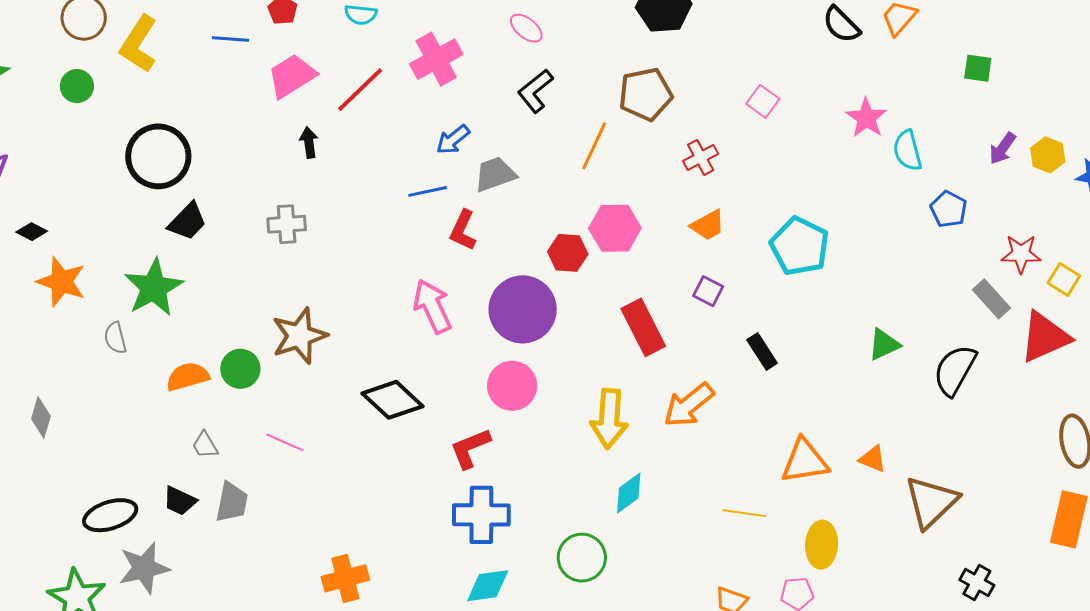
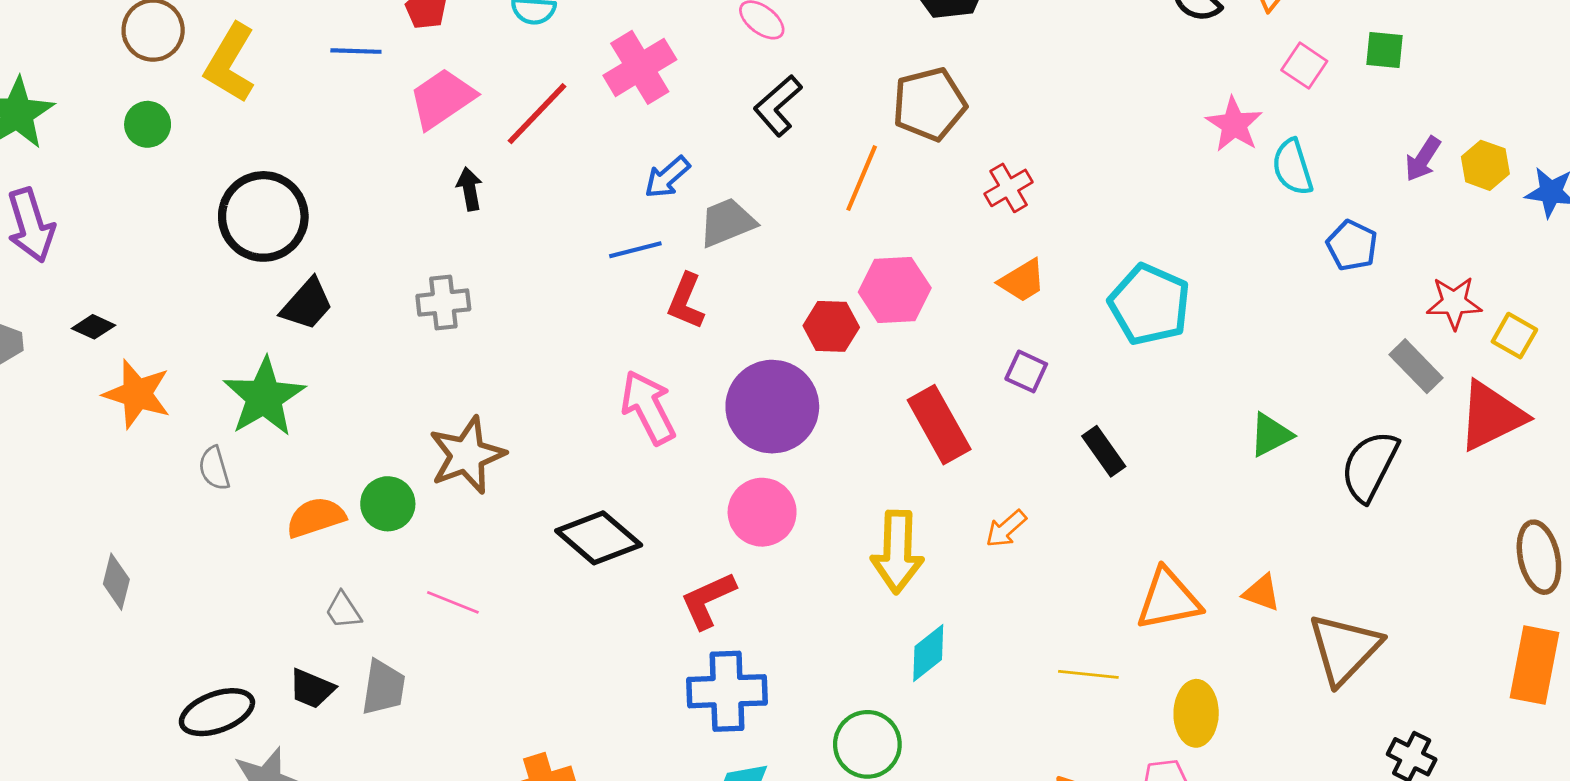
pink square: (763, 101) -> (1304, 66), moved
orange arrow: (689, 405) -> (1006, 529), size x0.6

